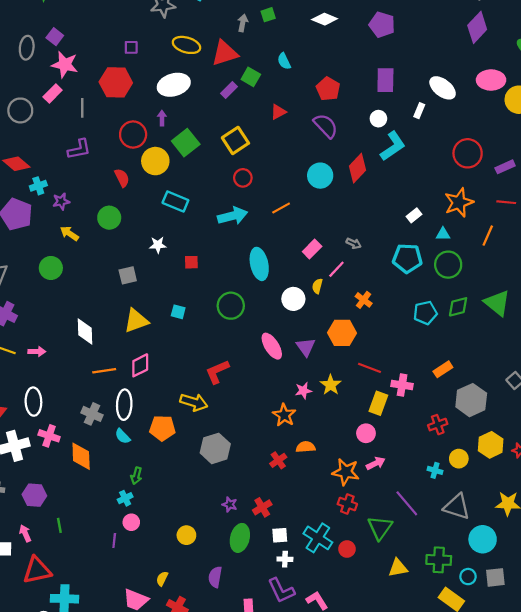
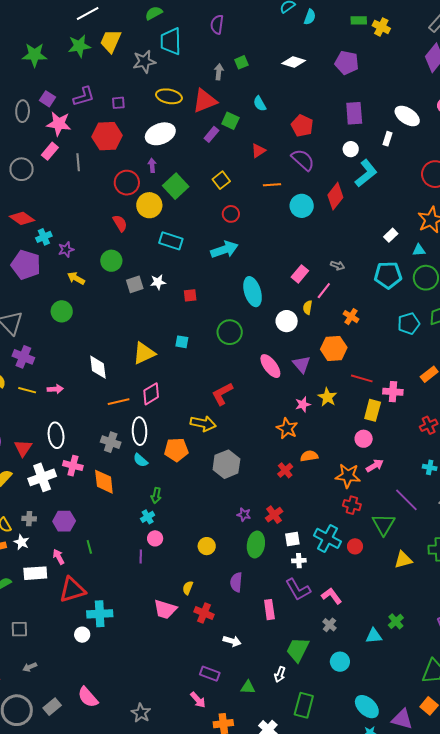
yellow square: (235, 140) -> (221, 180), size x0.7
purple L-shape: (79, 149) -> (84, 96), moved
orange line: (281, 208) -> (272, 185), moved, turned 30
gray square: (128, 275) -> (135, 284), moved

